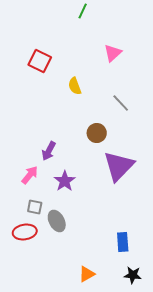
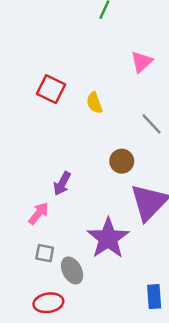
red square: (40, 61) -> (51, 89), moved
purple star: (65, 181) -> (108, 238), moved, size x1.6
red ellipse: (25, 232) -> (48, 303), moved

